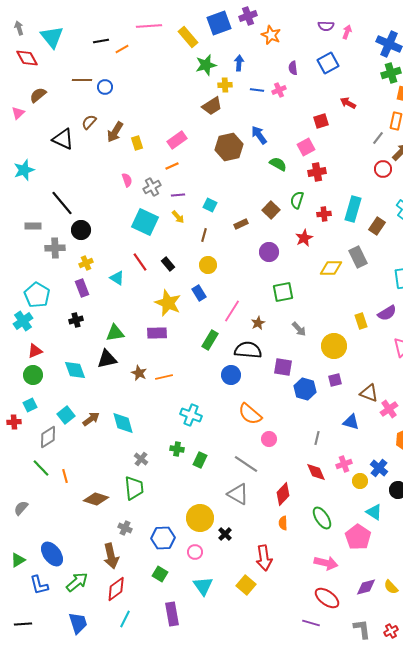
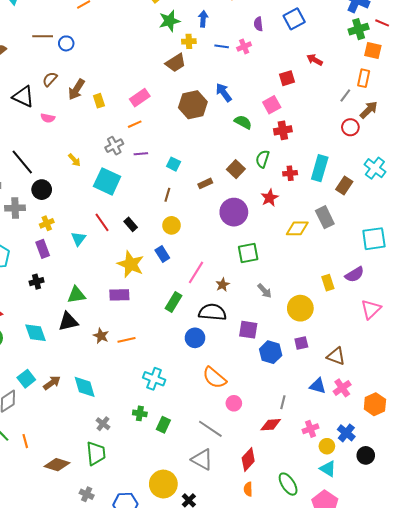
pink semicircle: (127, 180) -> (48, 118), moved, turned 120
yellow arrow: (178, 217) -> (74, 160), moved
purple circle: (269, 252) -> (234, 212), size x1.4
cyan triangle: (117, 278) -> (78, 239), turned 35
pink cross: (389, 409) -> (342, 388), moved
red diamond: (316, 472) -> (271, 425), moved, turned -70
cyan triangle: (374, 512) -> (328, 469), moved

